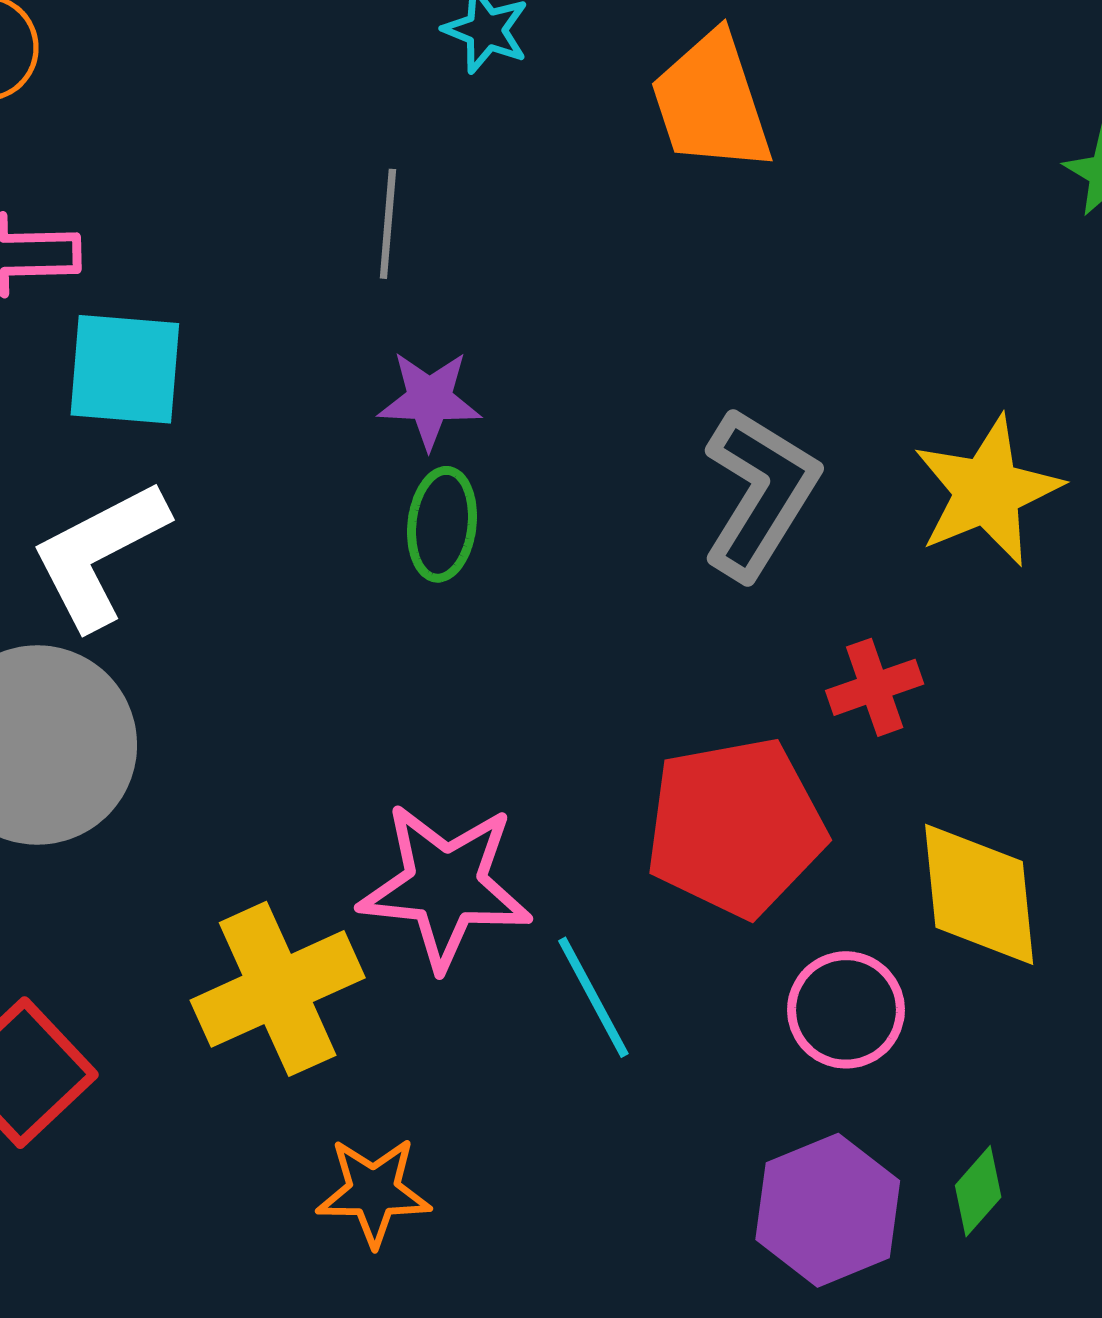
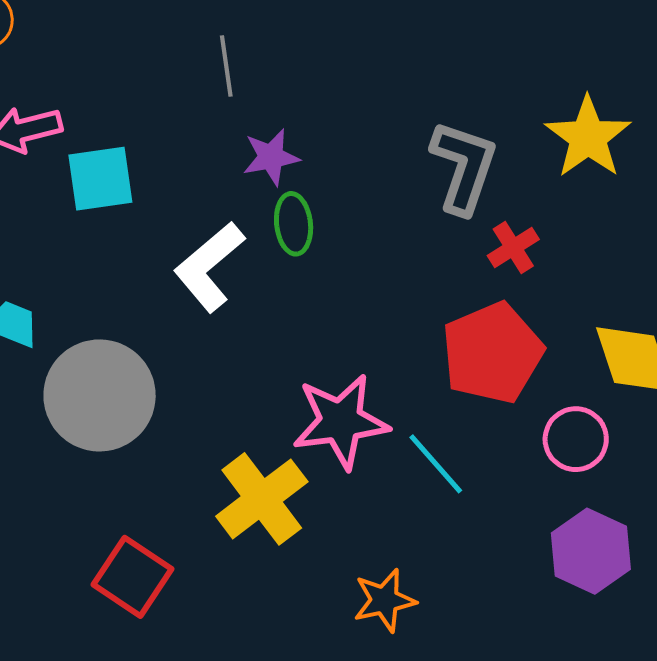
white L-shape: (99, 554) -> (209, 267), moved
red cross: (875, 687) -> (513, 247), moved
orange star: (374, 1192) -> (384, 600), moved

